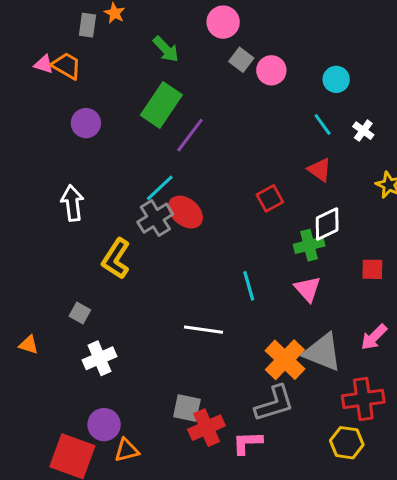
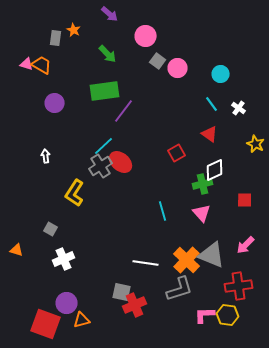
green rectangle: (161, 105) -> (105, 91), turned 48
white arrow: (72, 203) -> (46, 156), size x0.6
white line: (204, 330) -> (146, 263), moved
pink L-shape: (247, 443) -> (205, 315), moved

